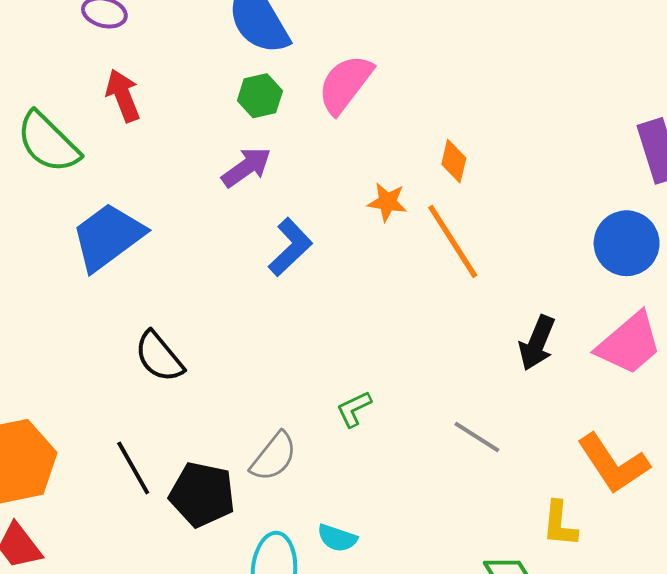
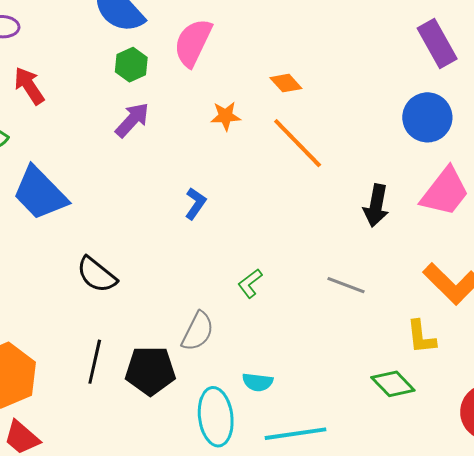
orange diamond: (454, 161) -> (286, 83), turned -44
orange star: (387, 202) -> (226, 116), moved
blue trapezoid: (108, 237) -> (40, 193), turned -86
blue L-shape: (290, 247) -> (195, 204), moved, size x0.7
black line: (133, 468) -> (95, 362), turned 54

